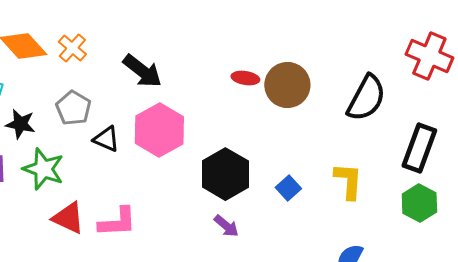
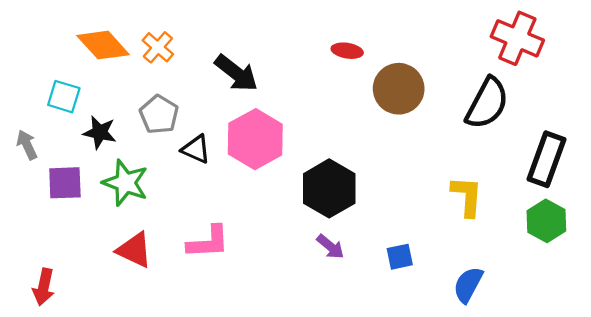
red cross: (429, 56) -> (517, 38), moved
red ellipse: (245, 78) -> (347, 51), moved
blue square: (288, 188) -> (400, 257), moved, turned 30
red triangle: (68, 218) -> (134, 250), moved

